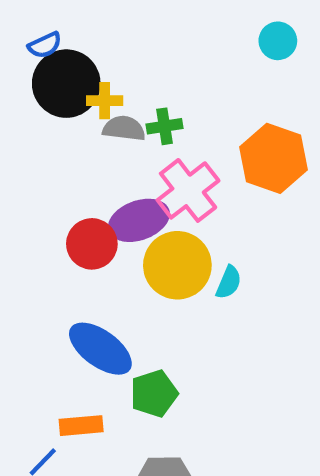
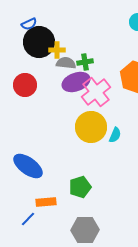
purple ellipse: (139, 220) -> (76, 82), moved
red circle: (92, 244) -> (25, 85), moved
blue ellipse: (100, 349) -> (28, 166), moved

